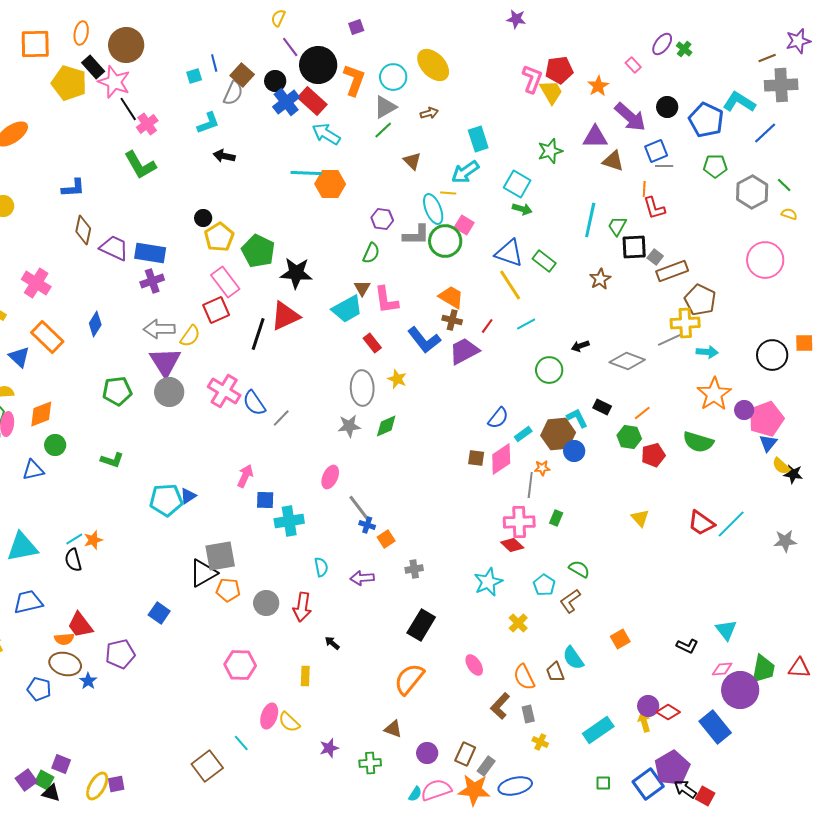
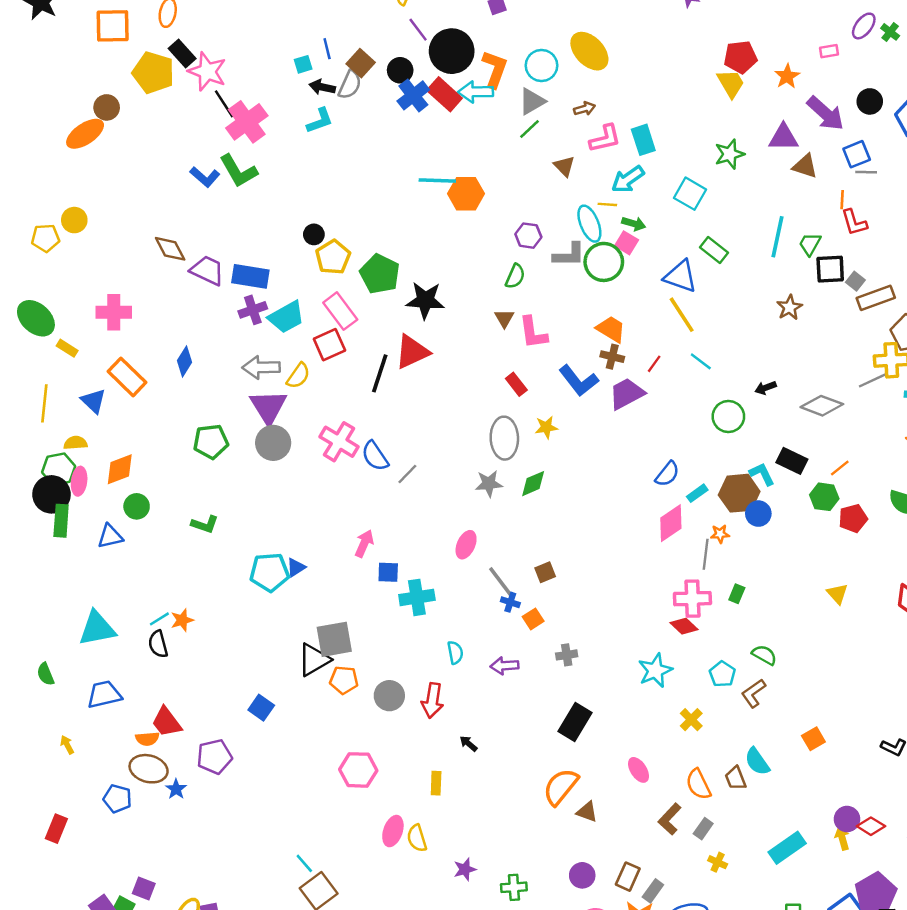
brown circle: (126, 45) -> (107, 107), moved, size x0.6
pink rectangle: (633, 65) -> (829, 51), turned -56
pink L-shape: (532, 79) -> (605, 139), moved, turned 56
pink cross: (147, 124) -> (247, 122), size x1.6
cyan arrow: (326, 134) -> (476, 92), moved, turned -32
black arrow: (224, 156) -> (322, 87), moved
blue L-shape: (73, 188) -> (205, 177), moved, turned 45
green arrow: (522, 209) -> (634, 224), moved
brown diamond: (83, 230) -> (170, 249), turned -40
green rectangle: (544, 261) -> (714, 250), moved
pink cross: (36, 283) -> (114, 312), turned -32
cyan trapezoid: (347, 309) -> (286, 317), moved
cyan line: (526, 324) -> (701, 361), turned 66
yellow star: (397, 379) -> (546, 427), turned -30
black rectangle: (602, 407) -> (792, 461), size x1.4
brown square: (476, 458) -> (545, 572), moved, turned -30
gray rectangle: (528, 714) -> (703, 829), turned 48
yellow semicircle: (289, 722) -> (417, 838), turned 30
brown triangle: (393, 729) -> (587, 812), moved
cyan line: (241, 743) -> (304, 863), moved

